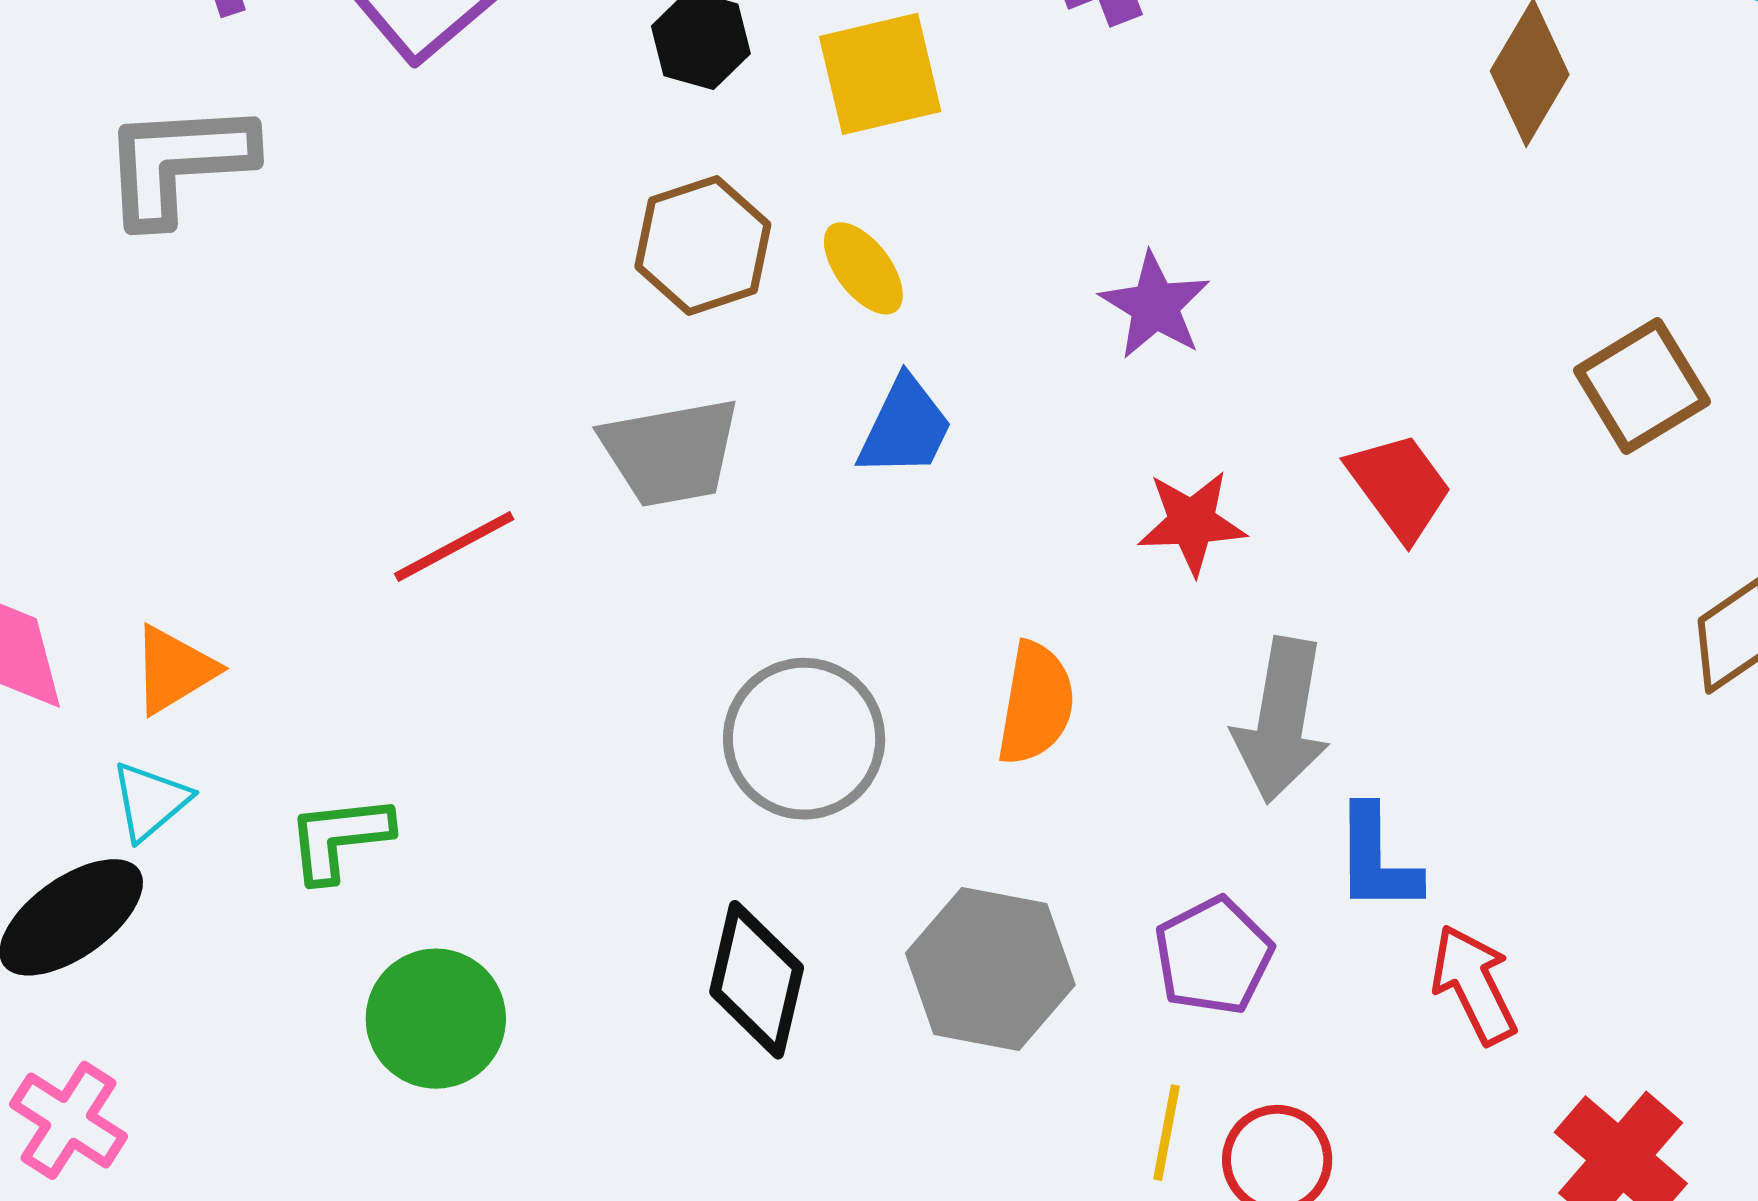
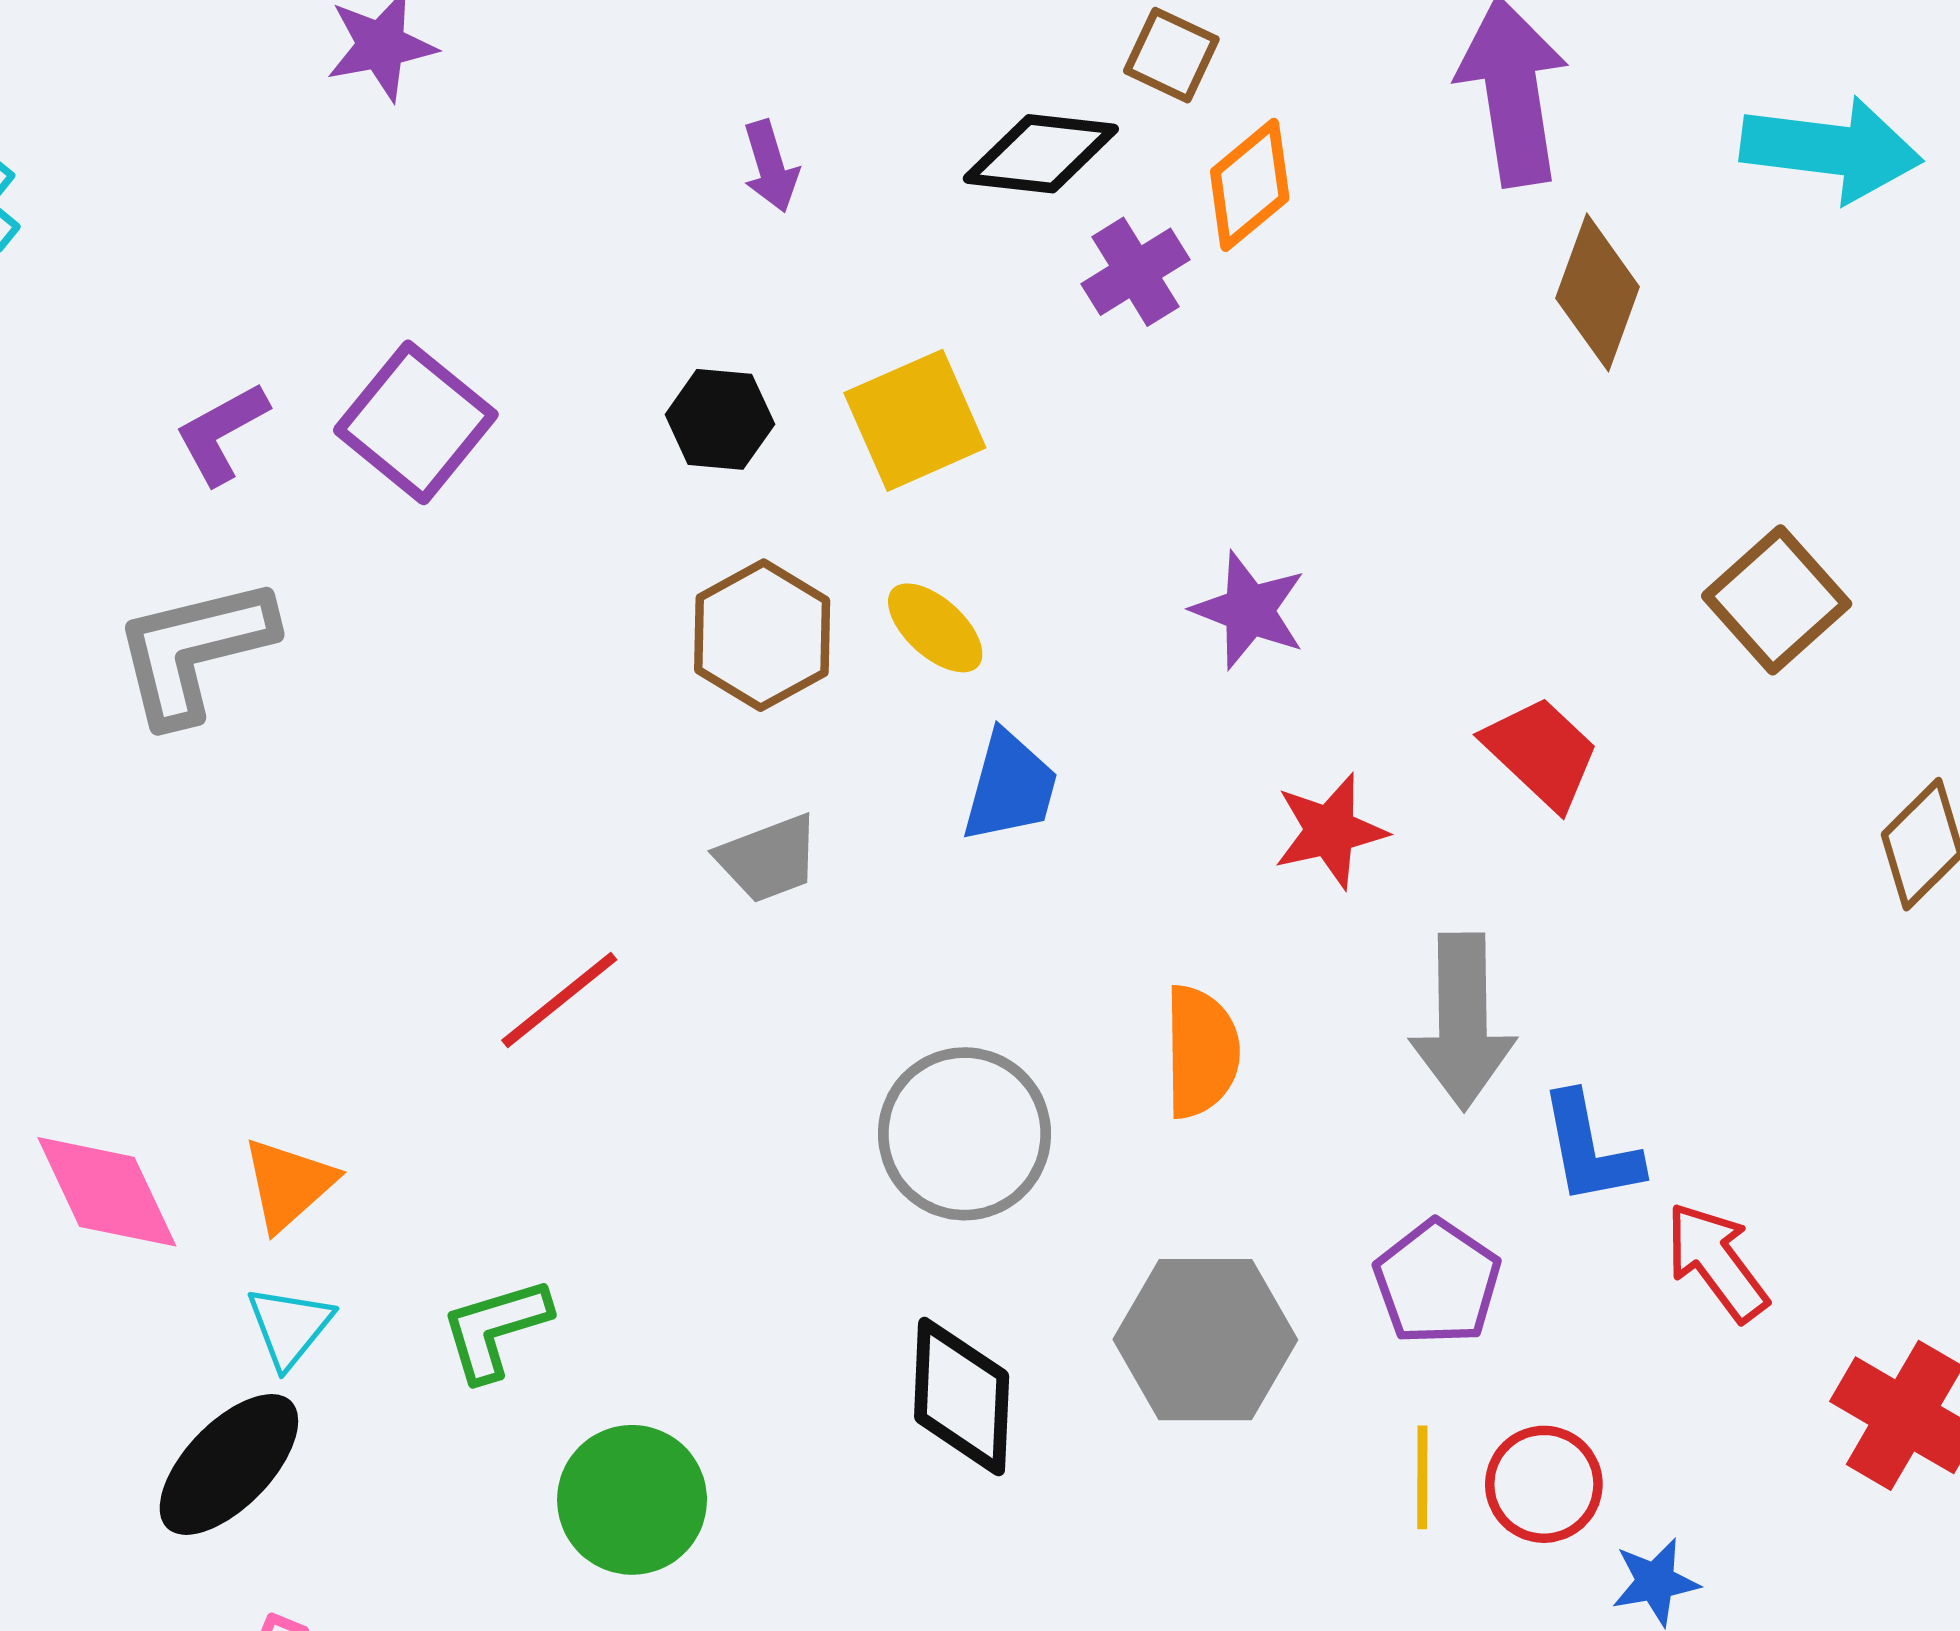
gray trapezoid: (671, 452) -> (768, 859), size x0.7

